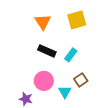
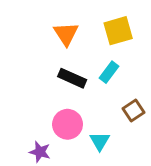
cyan rectangle: (71, 55) -> (109, 72), moved
brown square: (81, 80) -> (133, 110), moved

